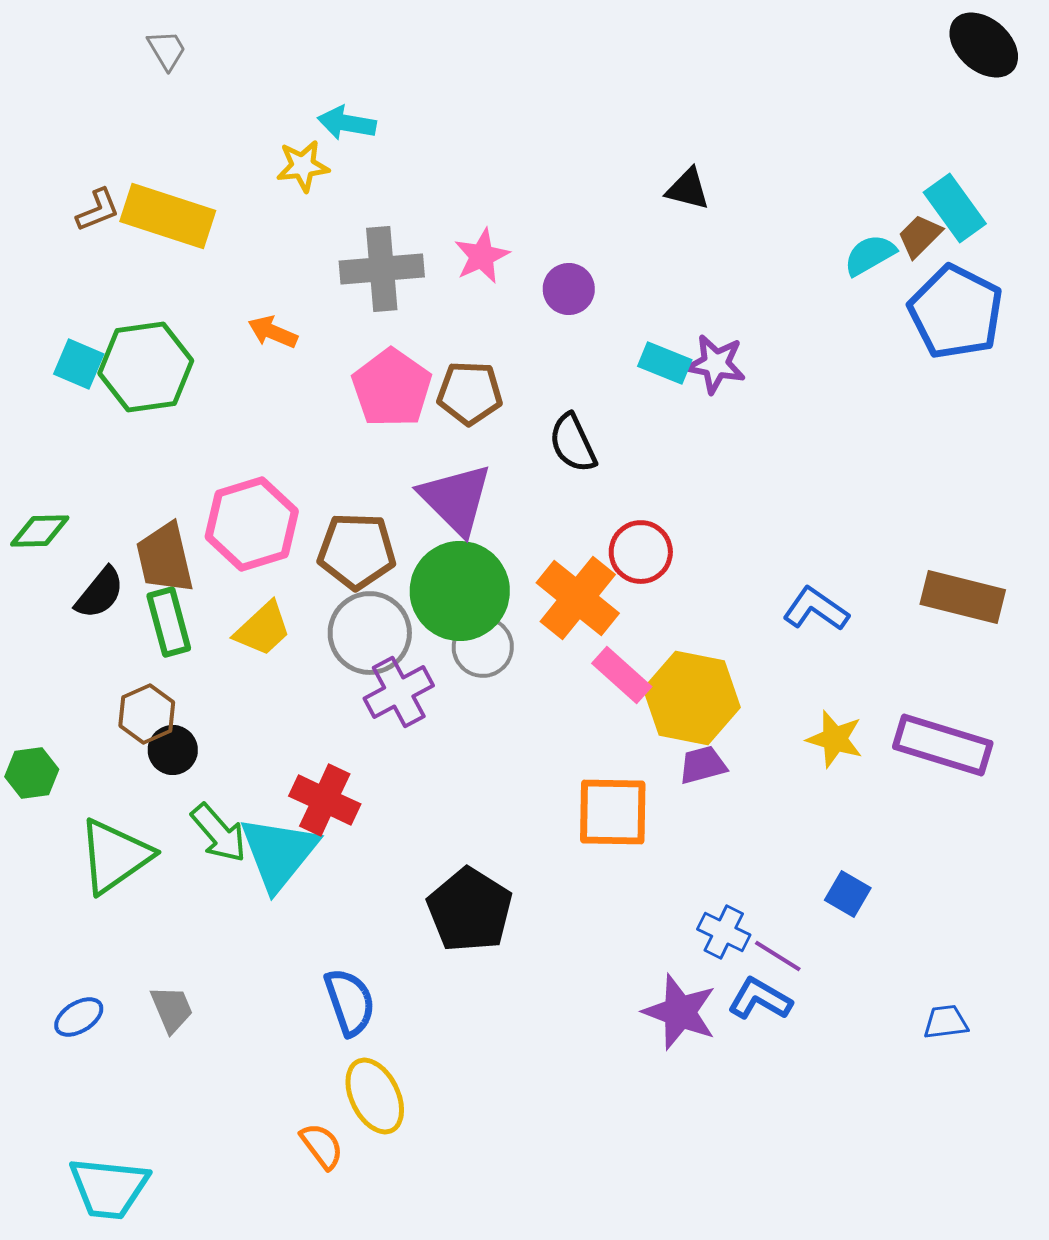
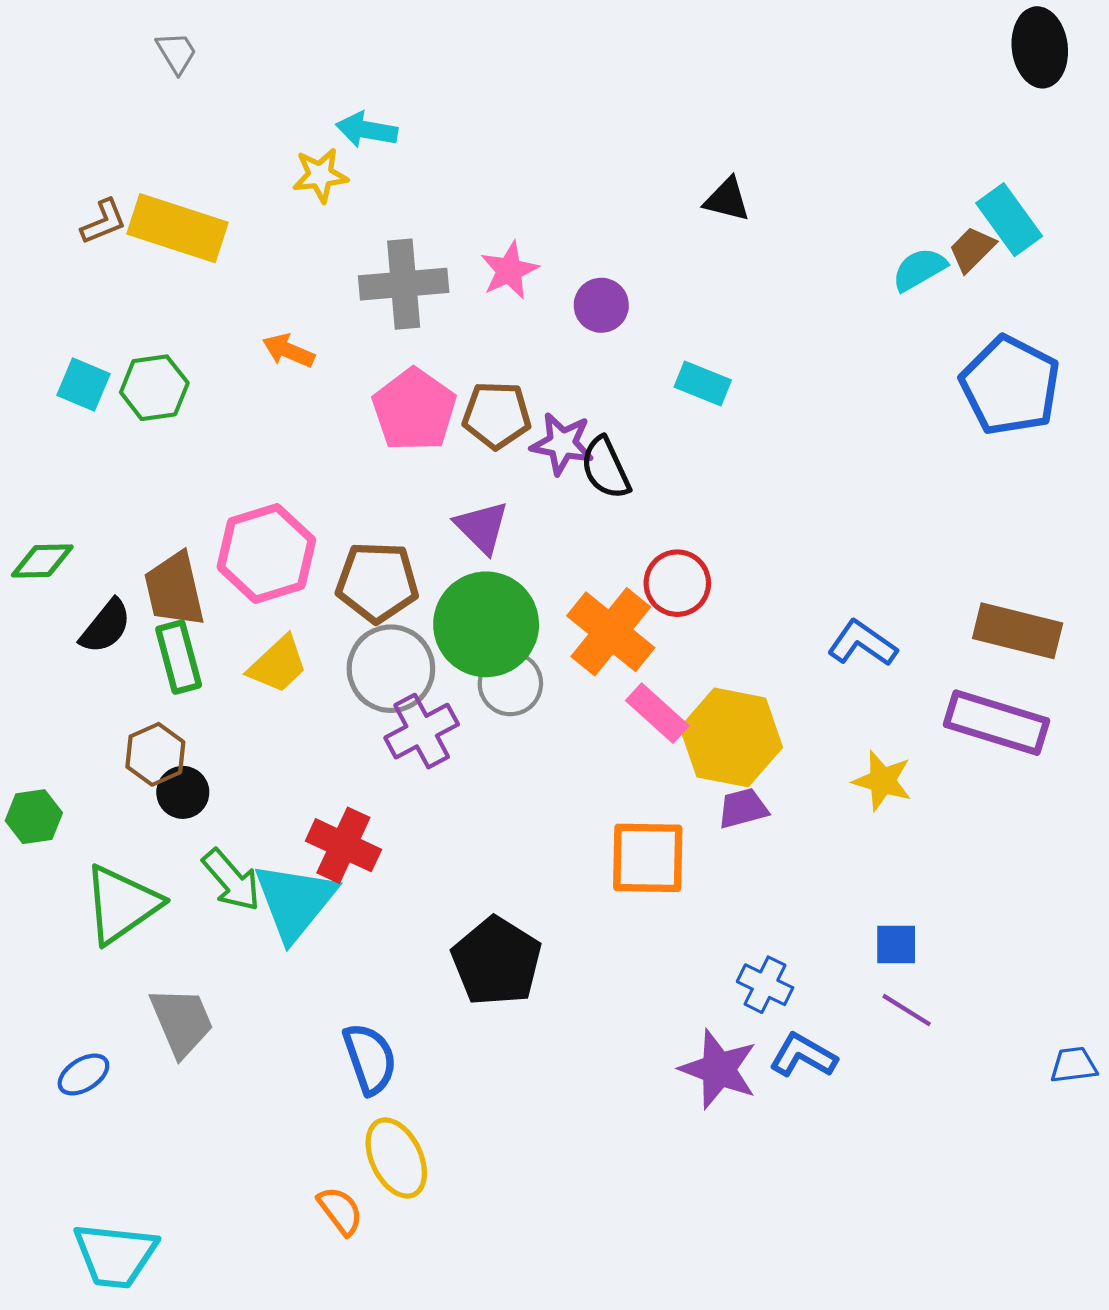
black ellipse: (984, 45) -> (1040, 47), turned 42
blue pentagon: (956, 312) -> (1010, 386), moved
purple star: (716, 364) -> (562, 444), moved
green hexagon: (146, 367) -> (154, 388), size x0.7
purple triangle: (456, 499) -> (482, 527), size x0.7
purple rectangle: (943, 745) -> (996, 723), moved
blue square: (848, 894) -> (896, 945), turned -30
purple line: (778, 956) -> (907, 1010), moved
gray trapezoid: (172, 1009) -> (182, 1022), moved, size x1.4
blue trapezoid: (946, 1022) -> (1074, 1065), moved

